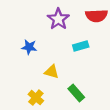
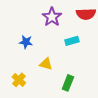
green rectangle: (76, 93) -> (68, 83), turned 63
yellow cross: (36, 98) -> (19, 80), moved

